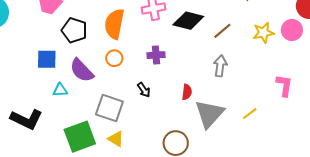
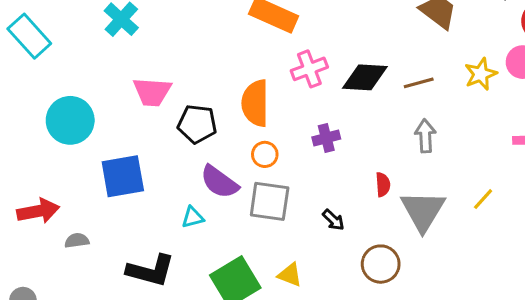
brown line: (222, 31) -> (419, 83), turned 36
blue square: (47, 59) -> (123, 176), moved, size x1.4
black arrow: (144, 90) -> (333, 220), moved
gray square: (109, 108) -> (270, 201), moved

